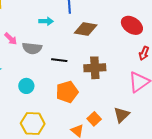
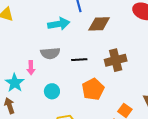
cyan arrow: (46, 21) -> (59, 24), size x1.5
pink arrow: (11, 39) -> (31, 68), moved, turned 56

